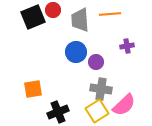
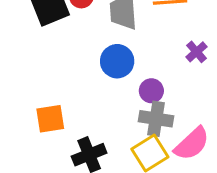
purple cross: (127, 46) -> (197, 52), turned -32
purple circle: (96, 62) -> (151, 91), moved

